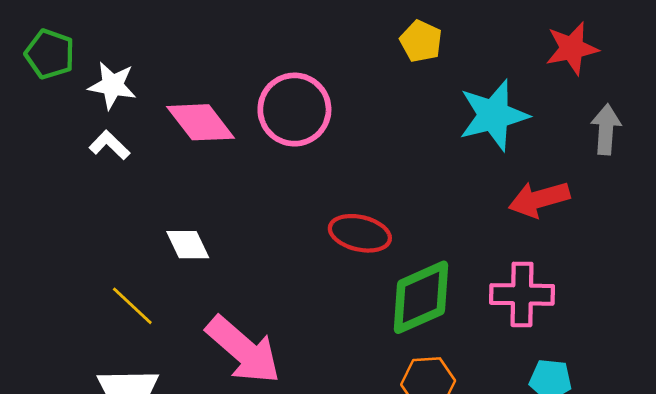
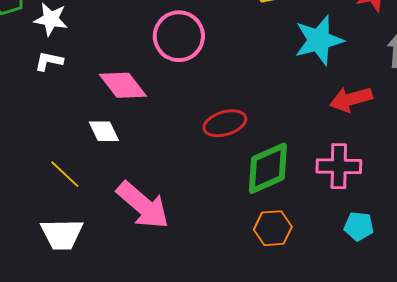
pink diamond: (201, 122) -> (123, 85), moved
white L-shape: (110, 145) -> (49, 61), turned -32
red ellipse: (360, 233) -> (225, 123), turned -30

